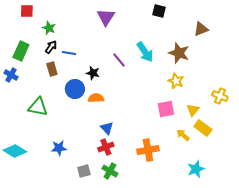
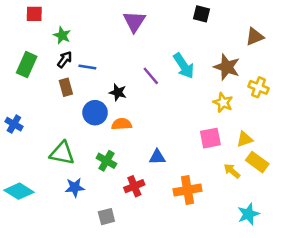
blue cross: (11, 75) -> (14, 124), moved
yellow cross: (220, 96) -> (258, 87), moved
green triangle: (38, 107) -> (62, 153), moved
yellow triangle: (193, 110) -> (245, 139), turned 32
blue triangle: (107, 128) -> (157, 157), moved, turned -48
green cross: (110, 171) -> (106, 161), moved

